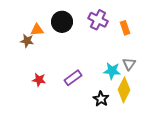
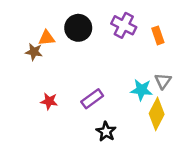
black star: (101, 99) -> (106, 132), moved

